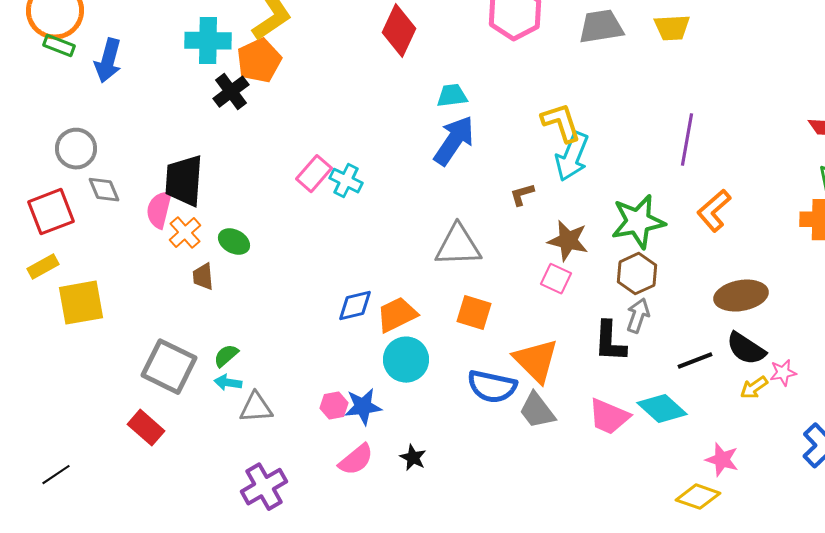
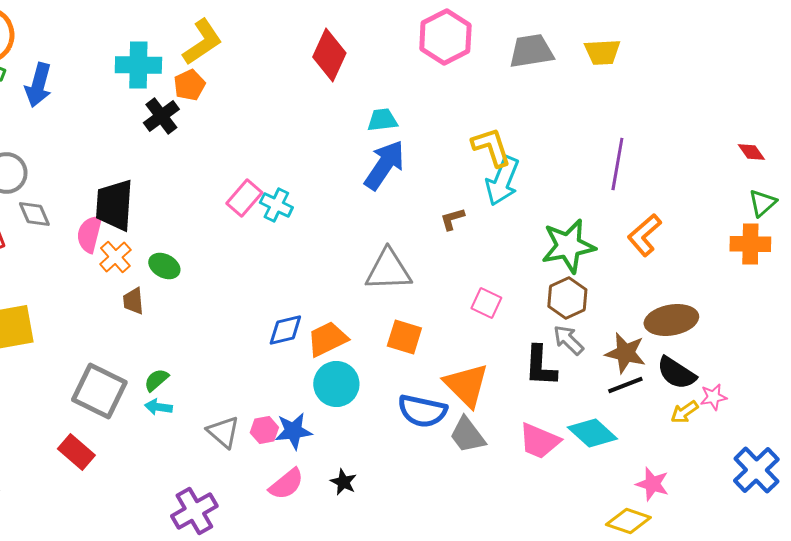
orange pentagon: (259, 61) -> (189, 85), size x0.7
brown star: (568, 241) -> (625, 353), moved
gray arrow: (638, 316) -> (568, 340), turned -64
gray triangle: (256, 408) -> (223, 432), moved, turned 45

